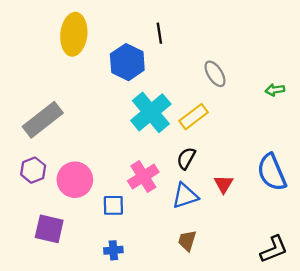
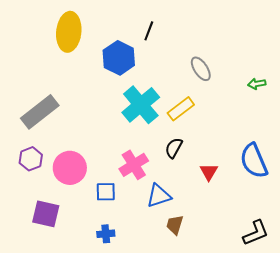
black line: (159, 33) -> (149, 31), turned 30
blue triangle: (185, 196) -> (159, 196), moved

